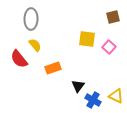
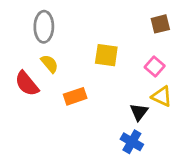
yellow square: (87, 39) -> (106, 55), moved
black triangle: (78, 86) -> (139, 112), moved
yellow triangle: (116, 96) -> (162, 96), moved

